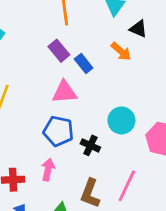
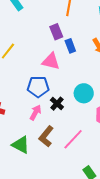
blue pentagon: (58, 131) -> (38, 87), turned -30
pink arrow: (48, 170) -> (35, 113), moved

